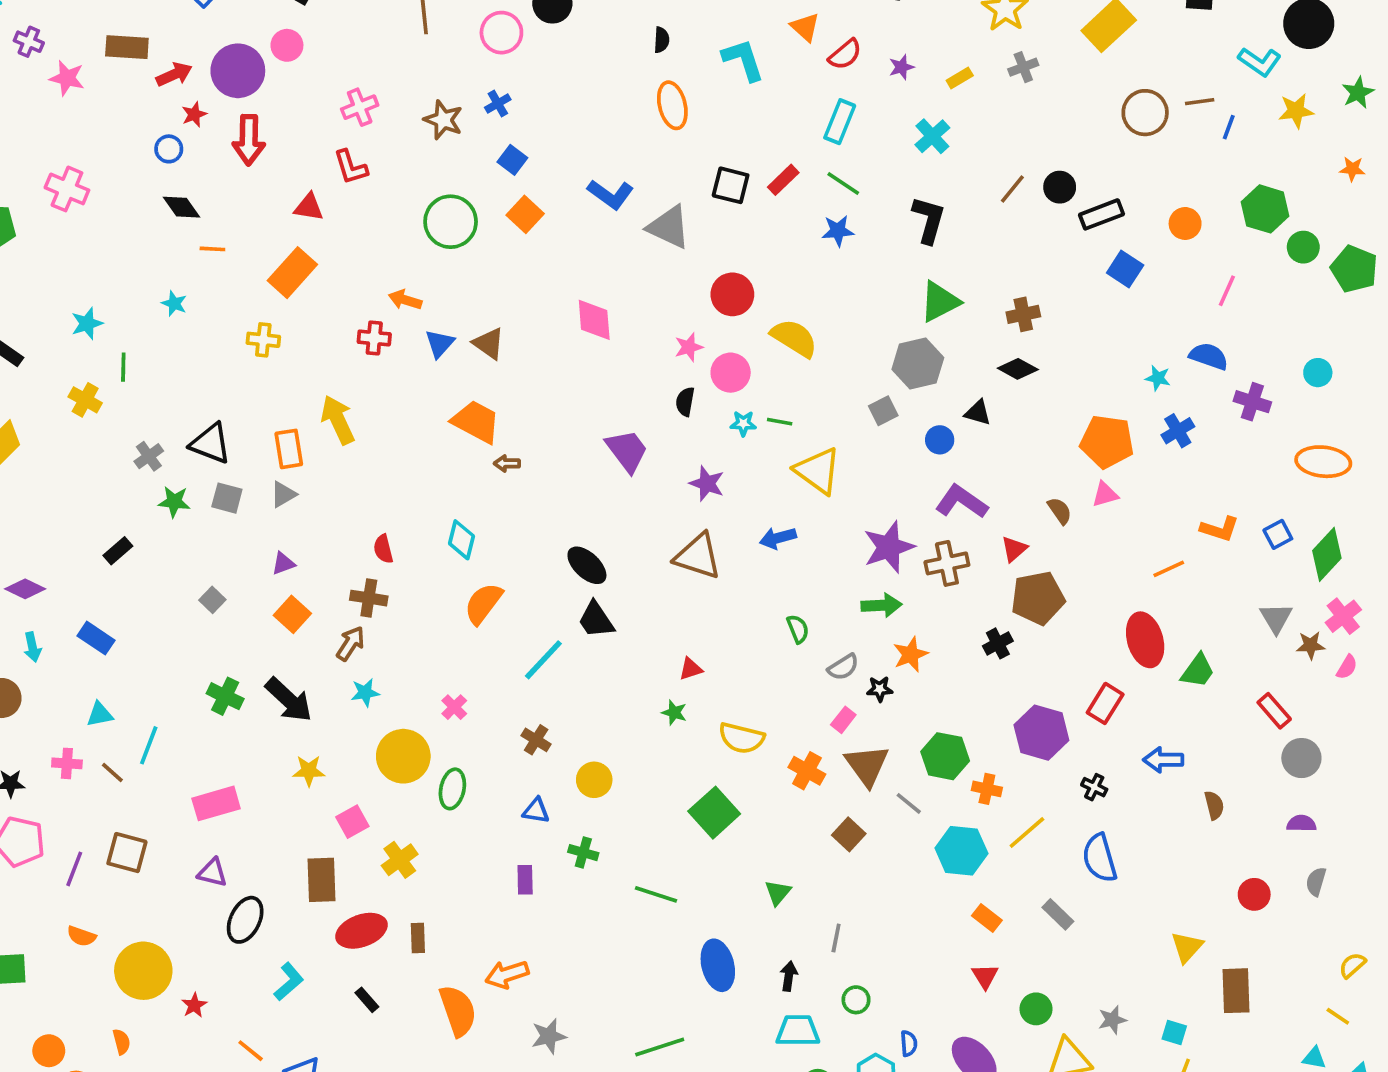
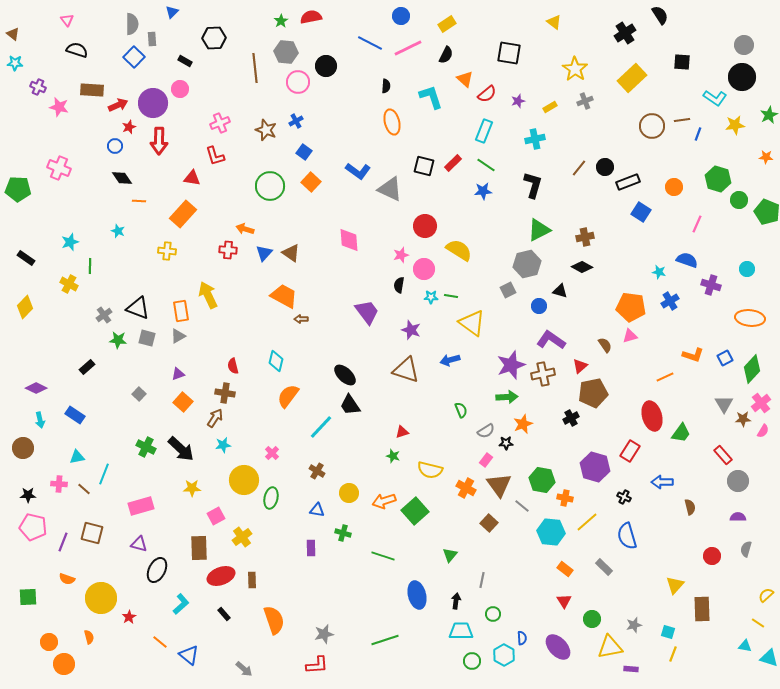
cyan cross: (932, 136) -> (535, 139), turned 30
orange arrow: (507, 974) -> (384, 501), moved

